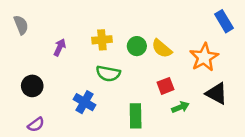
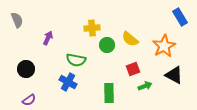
yellow cross: (102, 40) -> (92, 28), moved
green circle: (137, 46) -> (107, 45), moved
green semicircle: (108, 73) -> (76, 60), moved

